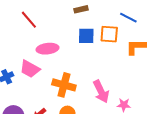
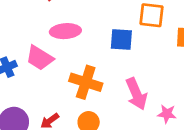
blue square: (86, 36) -> (121, 40), moved

